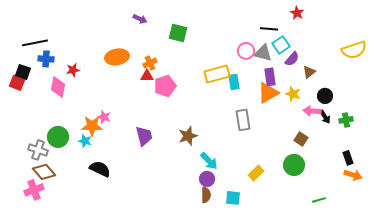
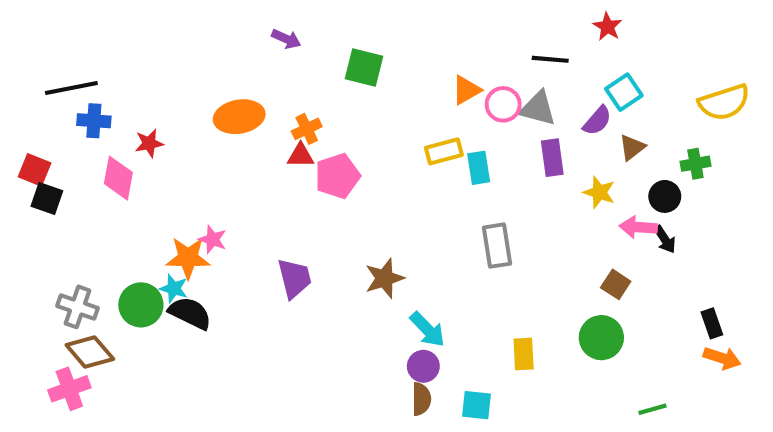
cyan square: (281, 45) -> (624, 92), moved
black square: (23, 72) -> (47, 198), moved
yellow rectangle: (217, 74) -> (444, 151), size x0.7
orange triangle: (268, 93) -> (466, 90), moved, size x0.7
green cross: (346, 120) -> (695, 164), moved
green circle: (58, 137) -> (141, 305), moved
black semicircle: (100, 169) -> (190, 313), moved
yellow rectangle: (256, 173) -> (524, 354), turned -49

